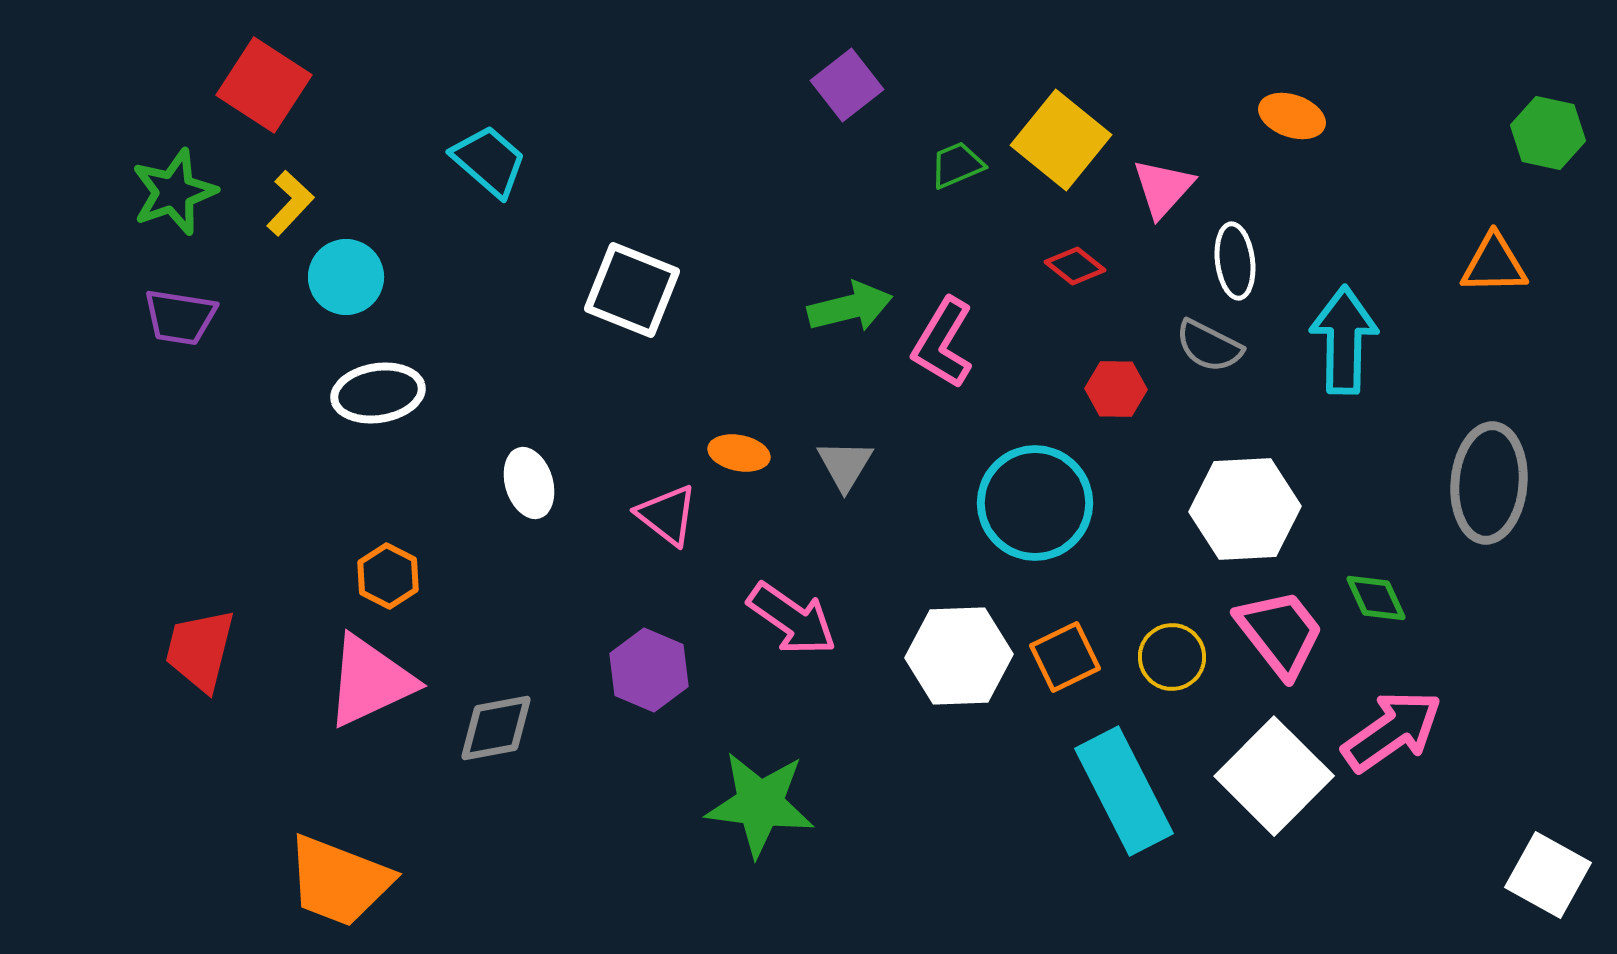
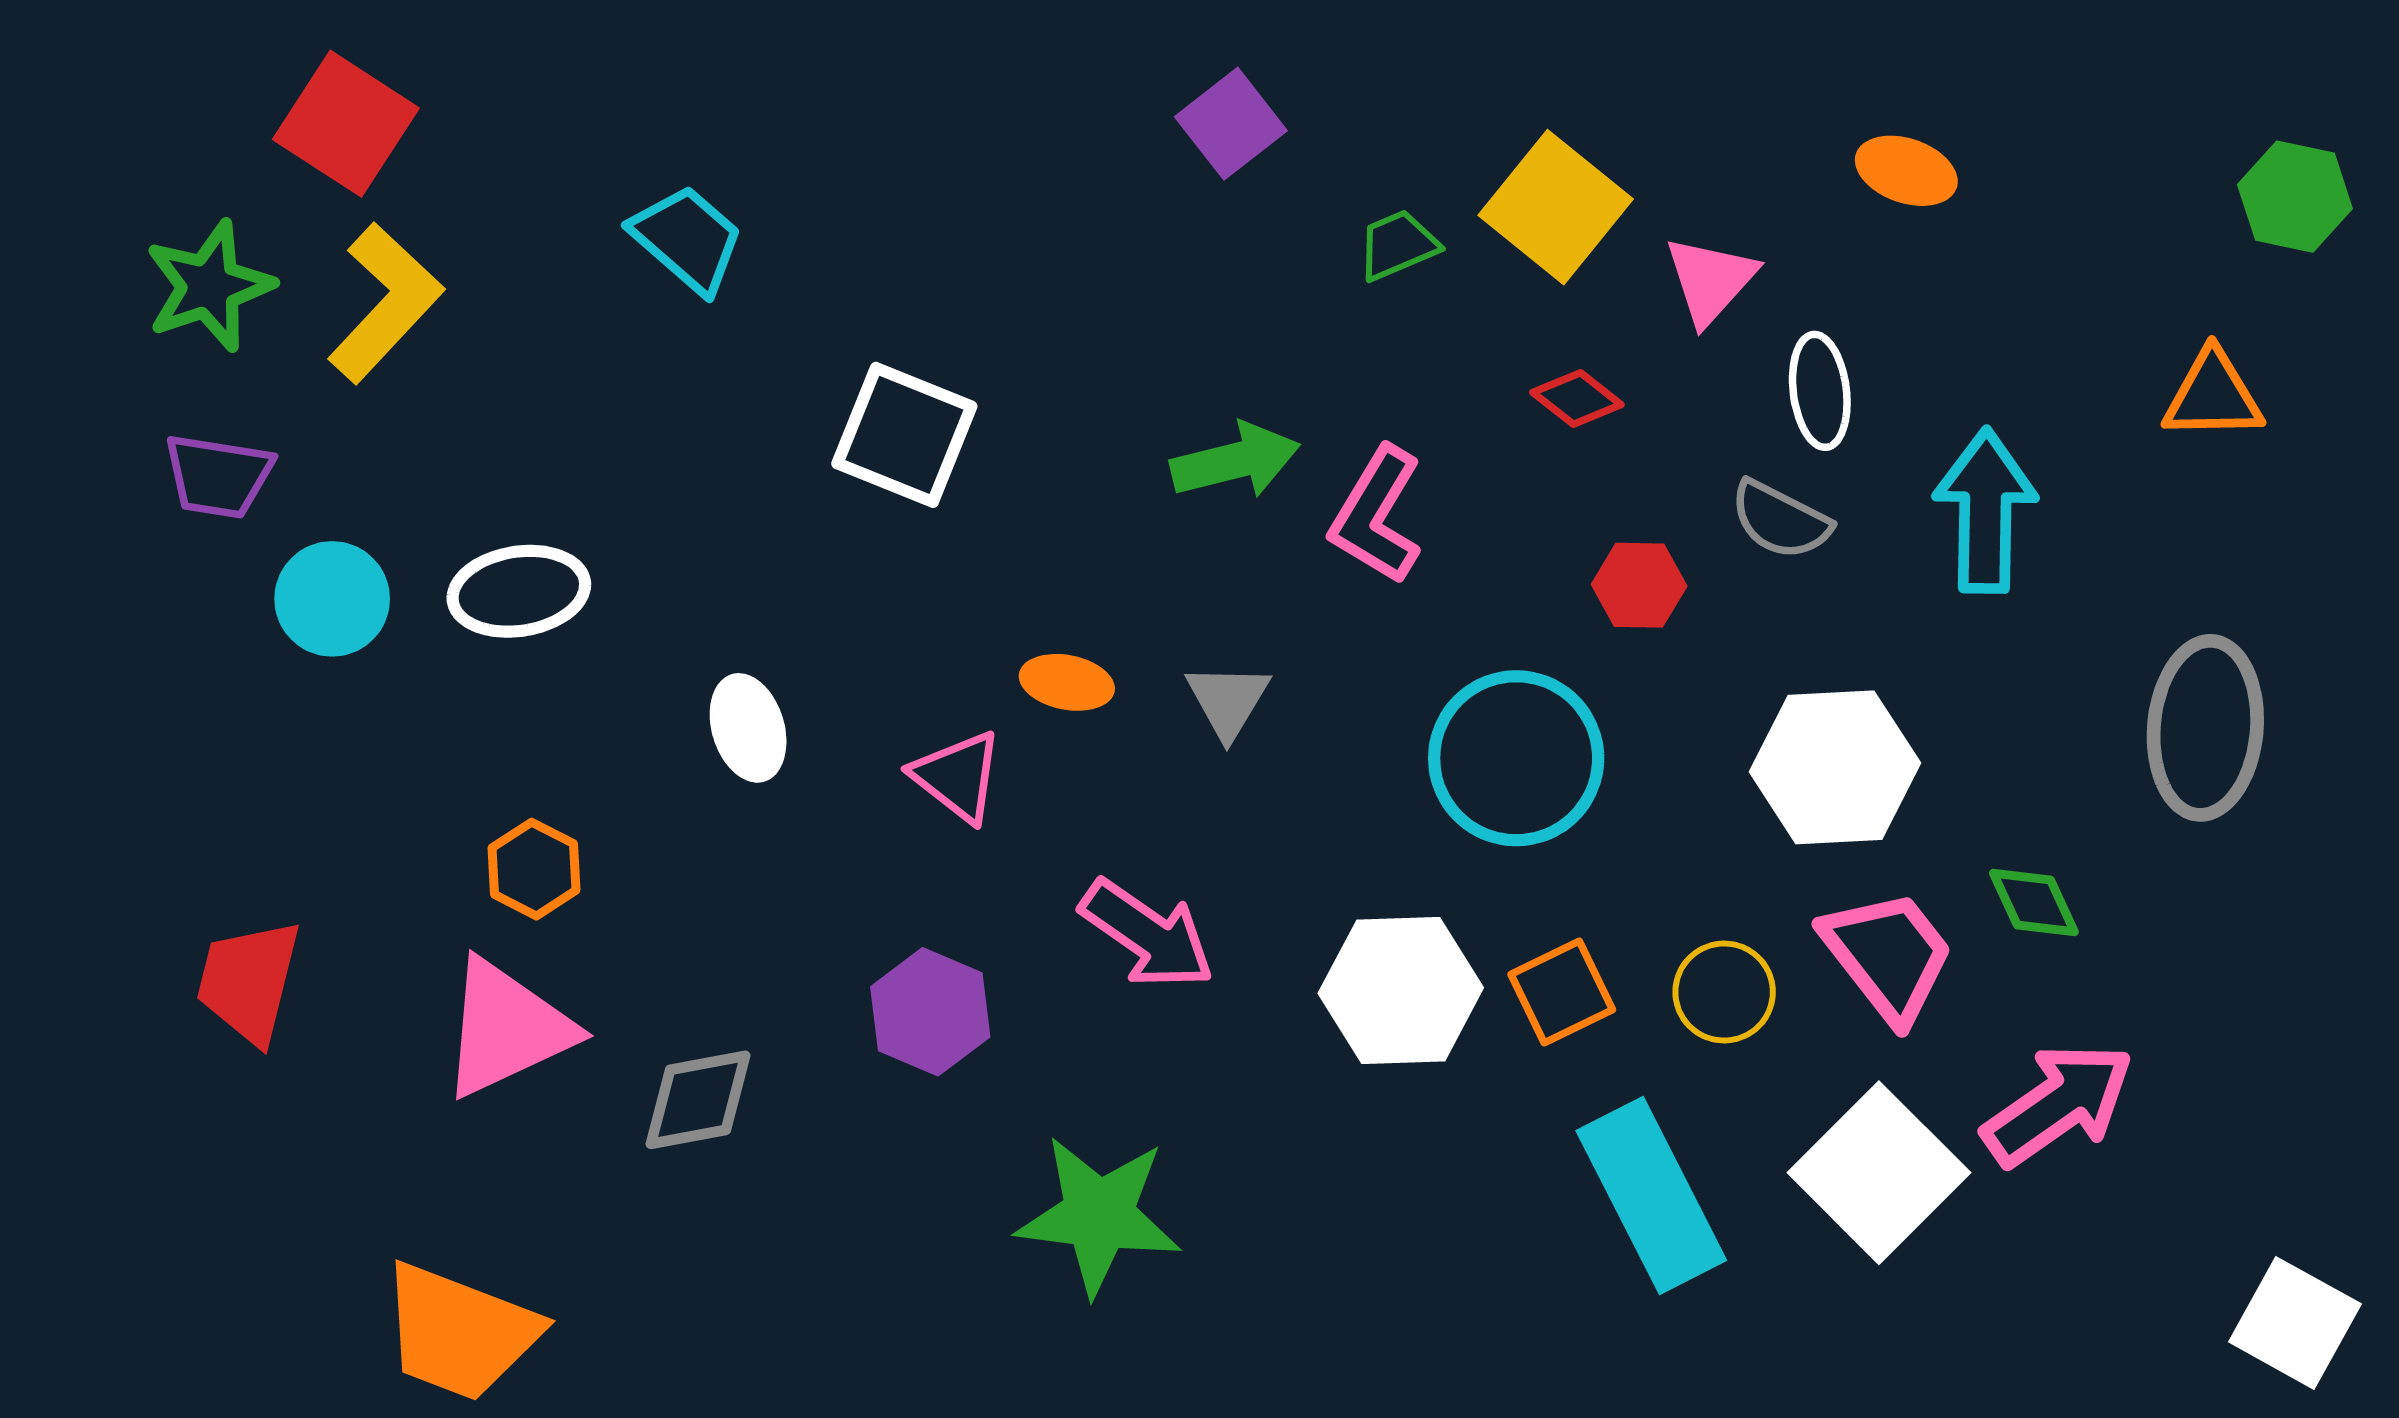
yellow L-shape: (290, 203) -> (385, 303), size x1.6
cyan circle: (346, 277) -> (332, 599), moved

